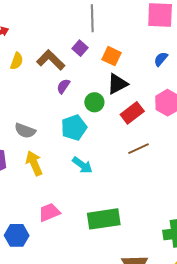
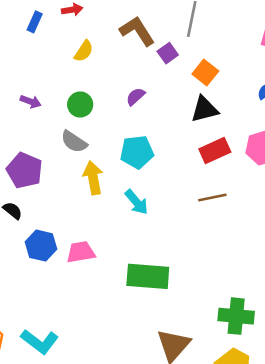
brown L-shape: (51, 60) -> (137, 31), moved
green circle: (94, 102) -> (80, 105), moved
yellow arrow: (34, 163) -> (93, 178), moved
blue hexagon: (17, 235) -> (41, 246), moved

